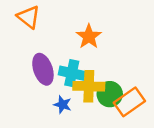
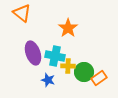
yellow cross: (89, 86) -> (68, 66), size x0.6
orange rectangle: (129, 102) -> (99, 78), size x0.7

